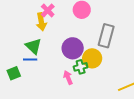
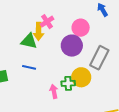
green triangle: (33, 46) -> (29, 41), moved, turned -42
purple circle: (73, 48) -> (72, 46), moved
blue line: (30, 59) -> (29, 67), moved

